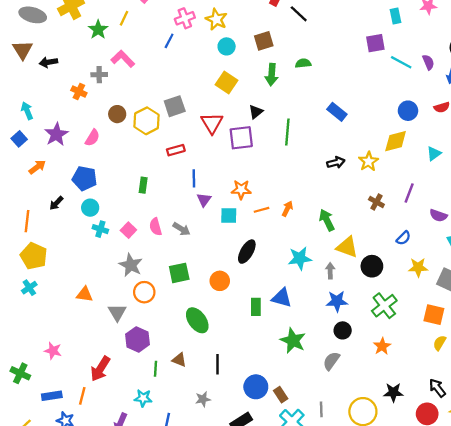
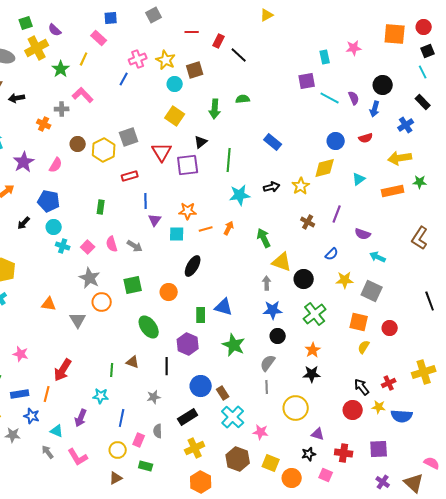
brown square: (264, 41) -> (195, 70), moved
cyan star: (300, 258) -> (240, 195), moved
purple hexagon: (137, 339) -> (188, 344), moved
black star: (393, 392) -> (312, 374), moved
gray line: (321, 409) -> (267, 387), moved

